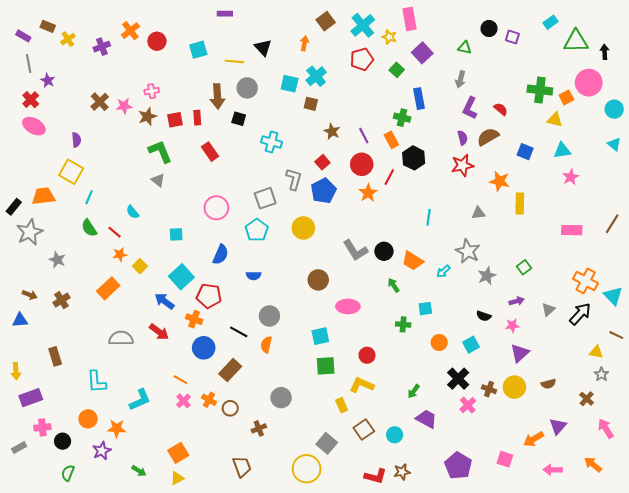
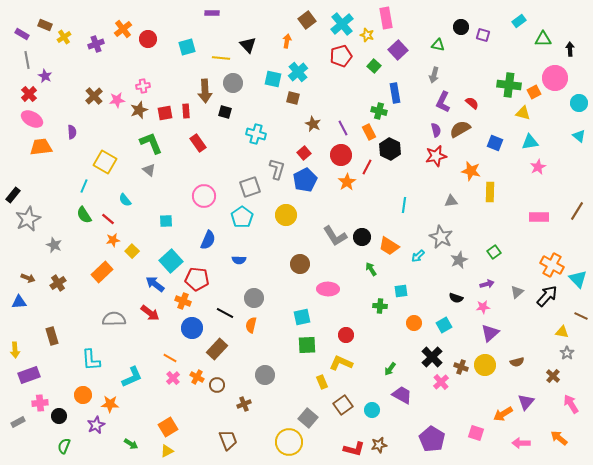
green triangle: (576, 41) -> (543, 39), size x0.7
yellow square: (71, 172) -> (105, 162), moved
orange trapezoid: (43, 196) -> (41, 147), moved

